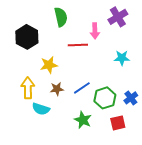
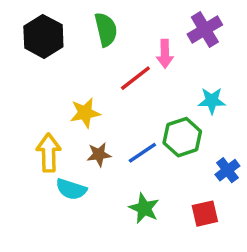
black hexagon: (27, 37) -> (43, 36), moved
red line: (78, 45) -> (135, 78), turned -36
green hexagon: (105, 98) -> (182, 137), moved

